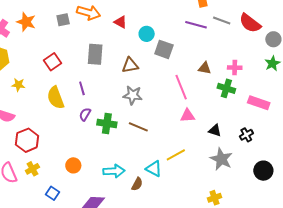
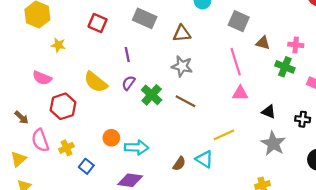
gray square: (164, 49) -> (239, 21), moved
gray rectangle: (95, 54) -> (145, 18), turned -75
red square: (53, 62) -> (98, 23), turned -36
yellow semicircle: (56, 98) -> (96, 82), moved, turned -35
green cross: (107, 123) -> (152, 95), turned 30
black cross: (246, 135) -> (303, 119), turned 32
yellow cross: (32, 169) -> (67, 148), moved
cyan triangle: (154, 169) -> (204, 159), moved
cyan arrow: (114, 171) -> (137, 147), moved

